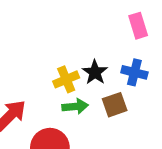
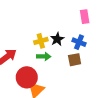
brown square: (115, 105) -> (75, 60), moved

